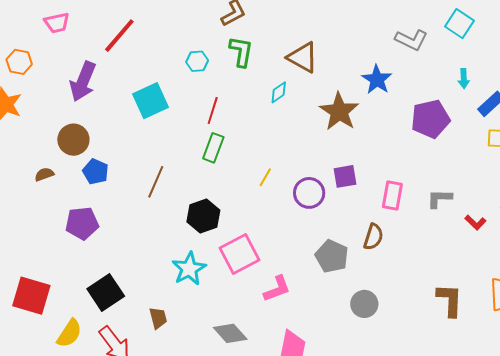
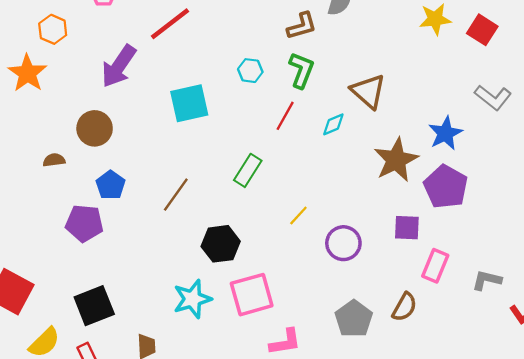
red line: (213, 110) -> (285, 116), moved
purple pentagon: (430, 119) -> (446, 187), moved, turned 30
blue pentagon: (96, 172) -> (110, 185), moved
purple square: (345, 176) -> (407, 228), moved

